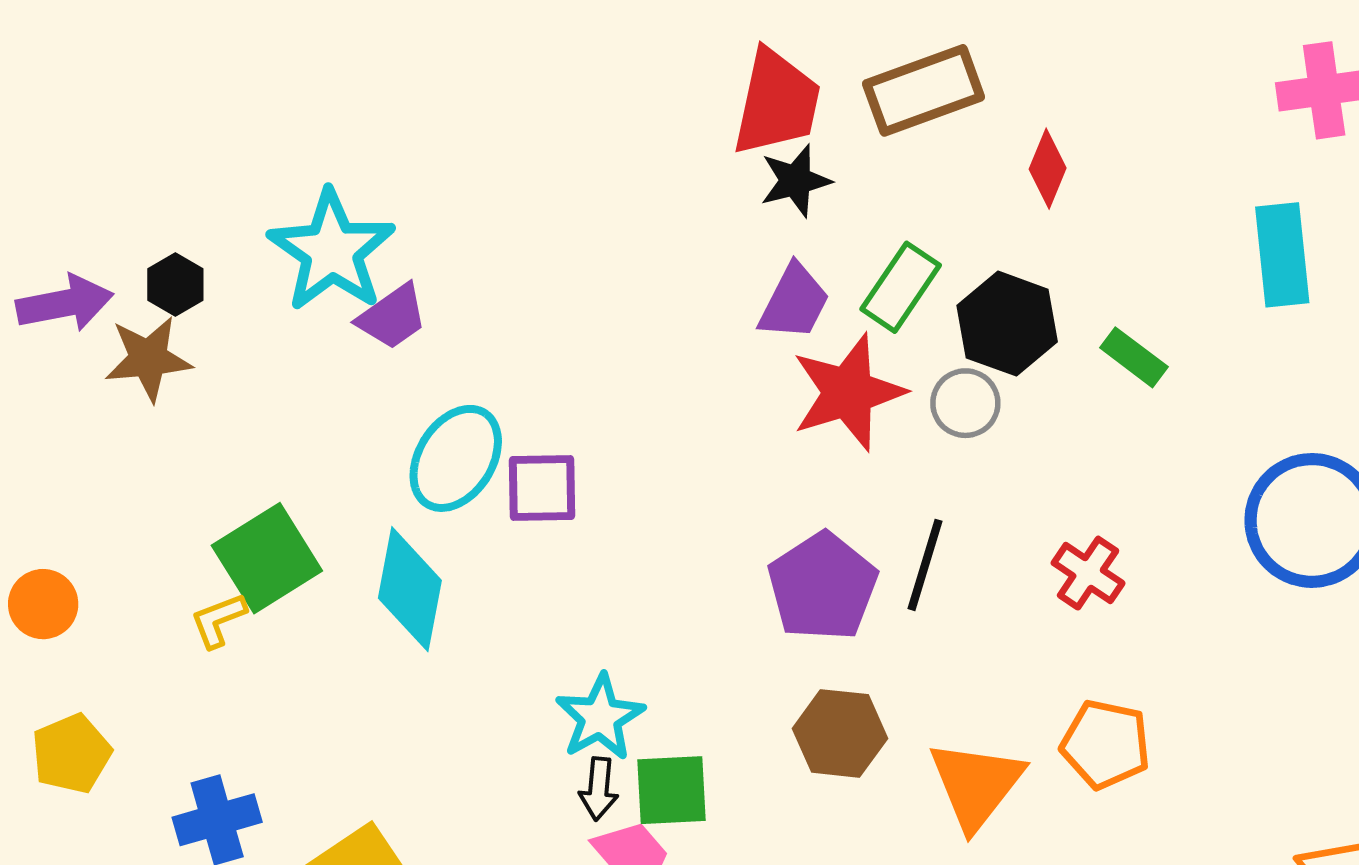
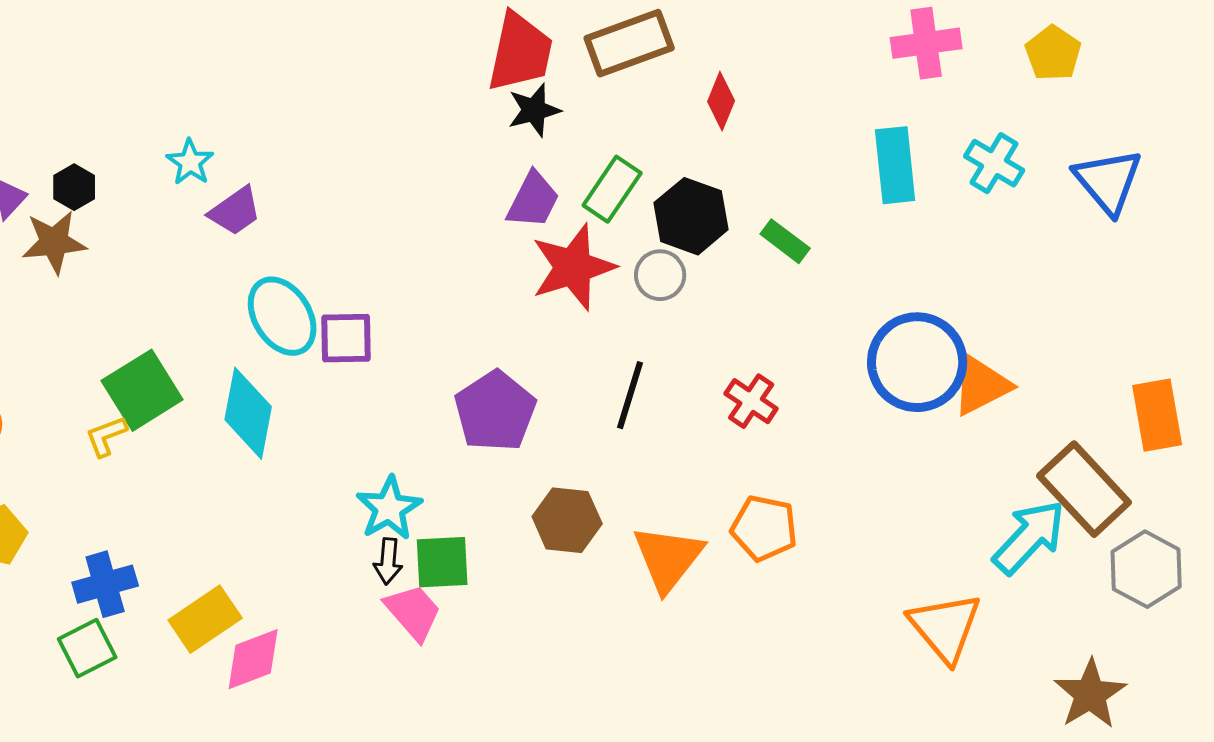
cyan star: (332, 251) -> (190, 162), size x0.5
cyan ellipse: (456, 458) -> (282, 316), turned -64
purple pentagon: (822, 587) -> (495, 411), moved

